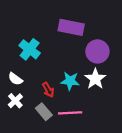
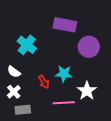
white star: (95, 79) -> (87, 91), moved
gray rectangle: (44, 112) -> (23, 110), moved, turned -56

